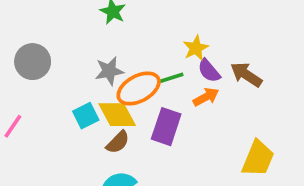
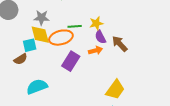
gray star: (109, 71) -> (42, 18), moved
green line: (171, 78) -> (75, 26), moved
yellow diamond: (117, 115) -> (40, 35), moved
brown semicircle: (118, 142) -> (21, 59), moved

